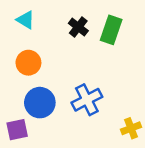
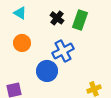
blue cross: (87, 100) -> (63, 51), moved
blue circle: (40, 103) -> (47, 71), moved

